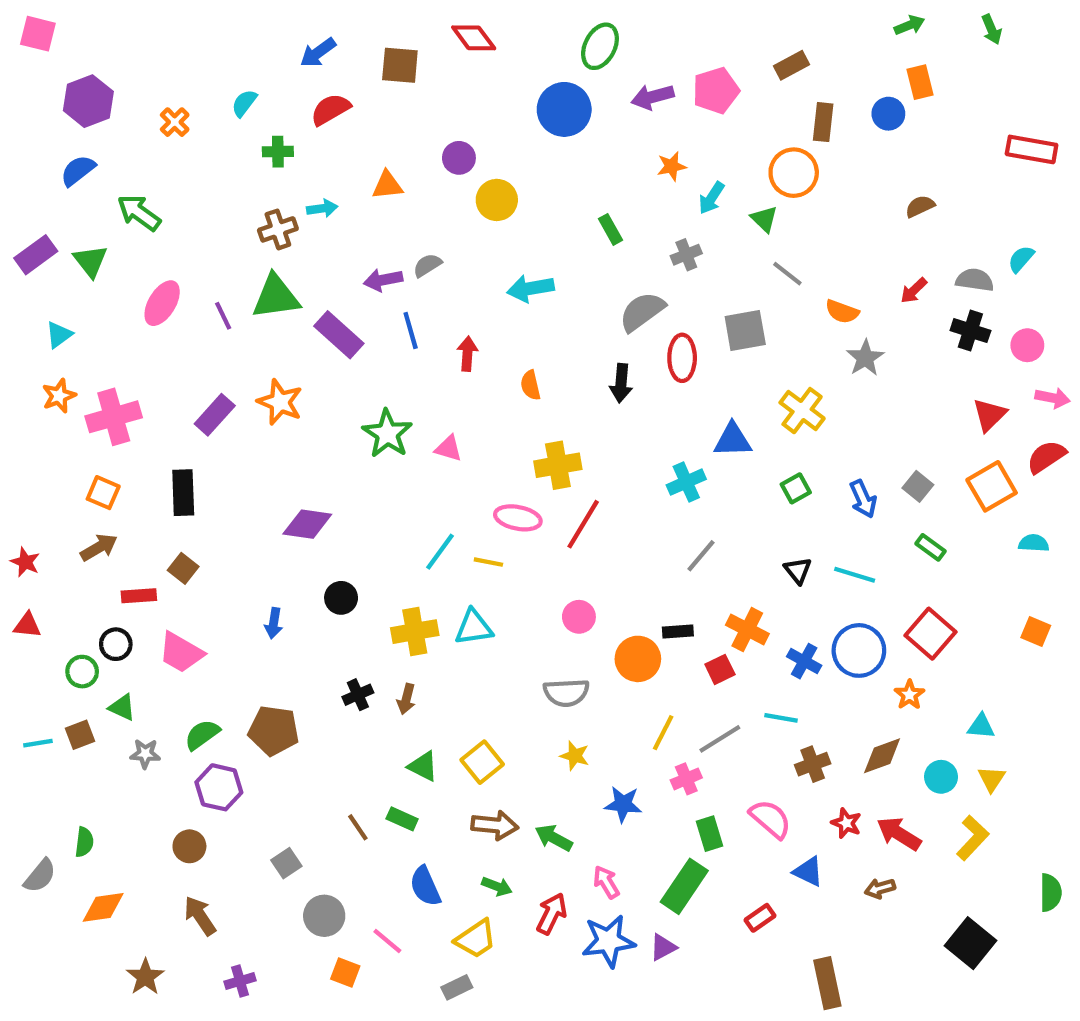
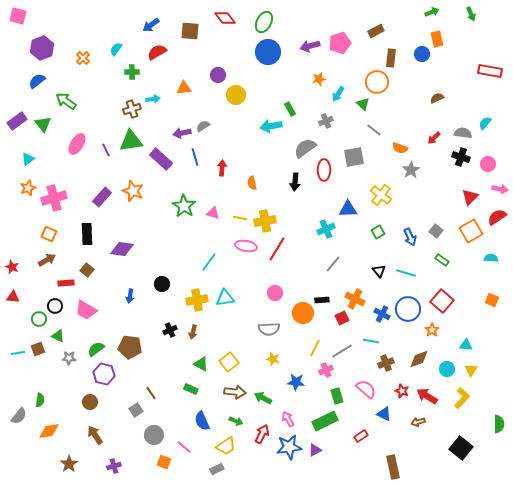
green ellipse: (600, 46) -> (264, 22), moved
cyan arrow: (531, 288) -> (271, 126), moved
purple diamond: (307, 524) -> (122, 249), moved
yellow line: (488, 562) -> (240, 218), moved
brown line: (358, 827) -> (151, 393), moved
green rectangle: (684, 886) -> (325, 421), turned 30

